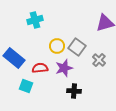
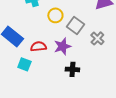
yellow circle: (57, 46) -> (55, 15), moved

